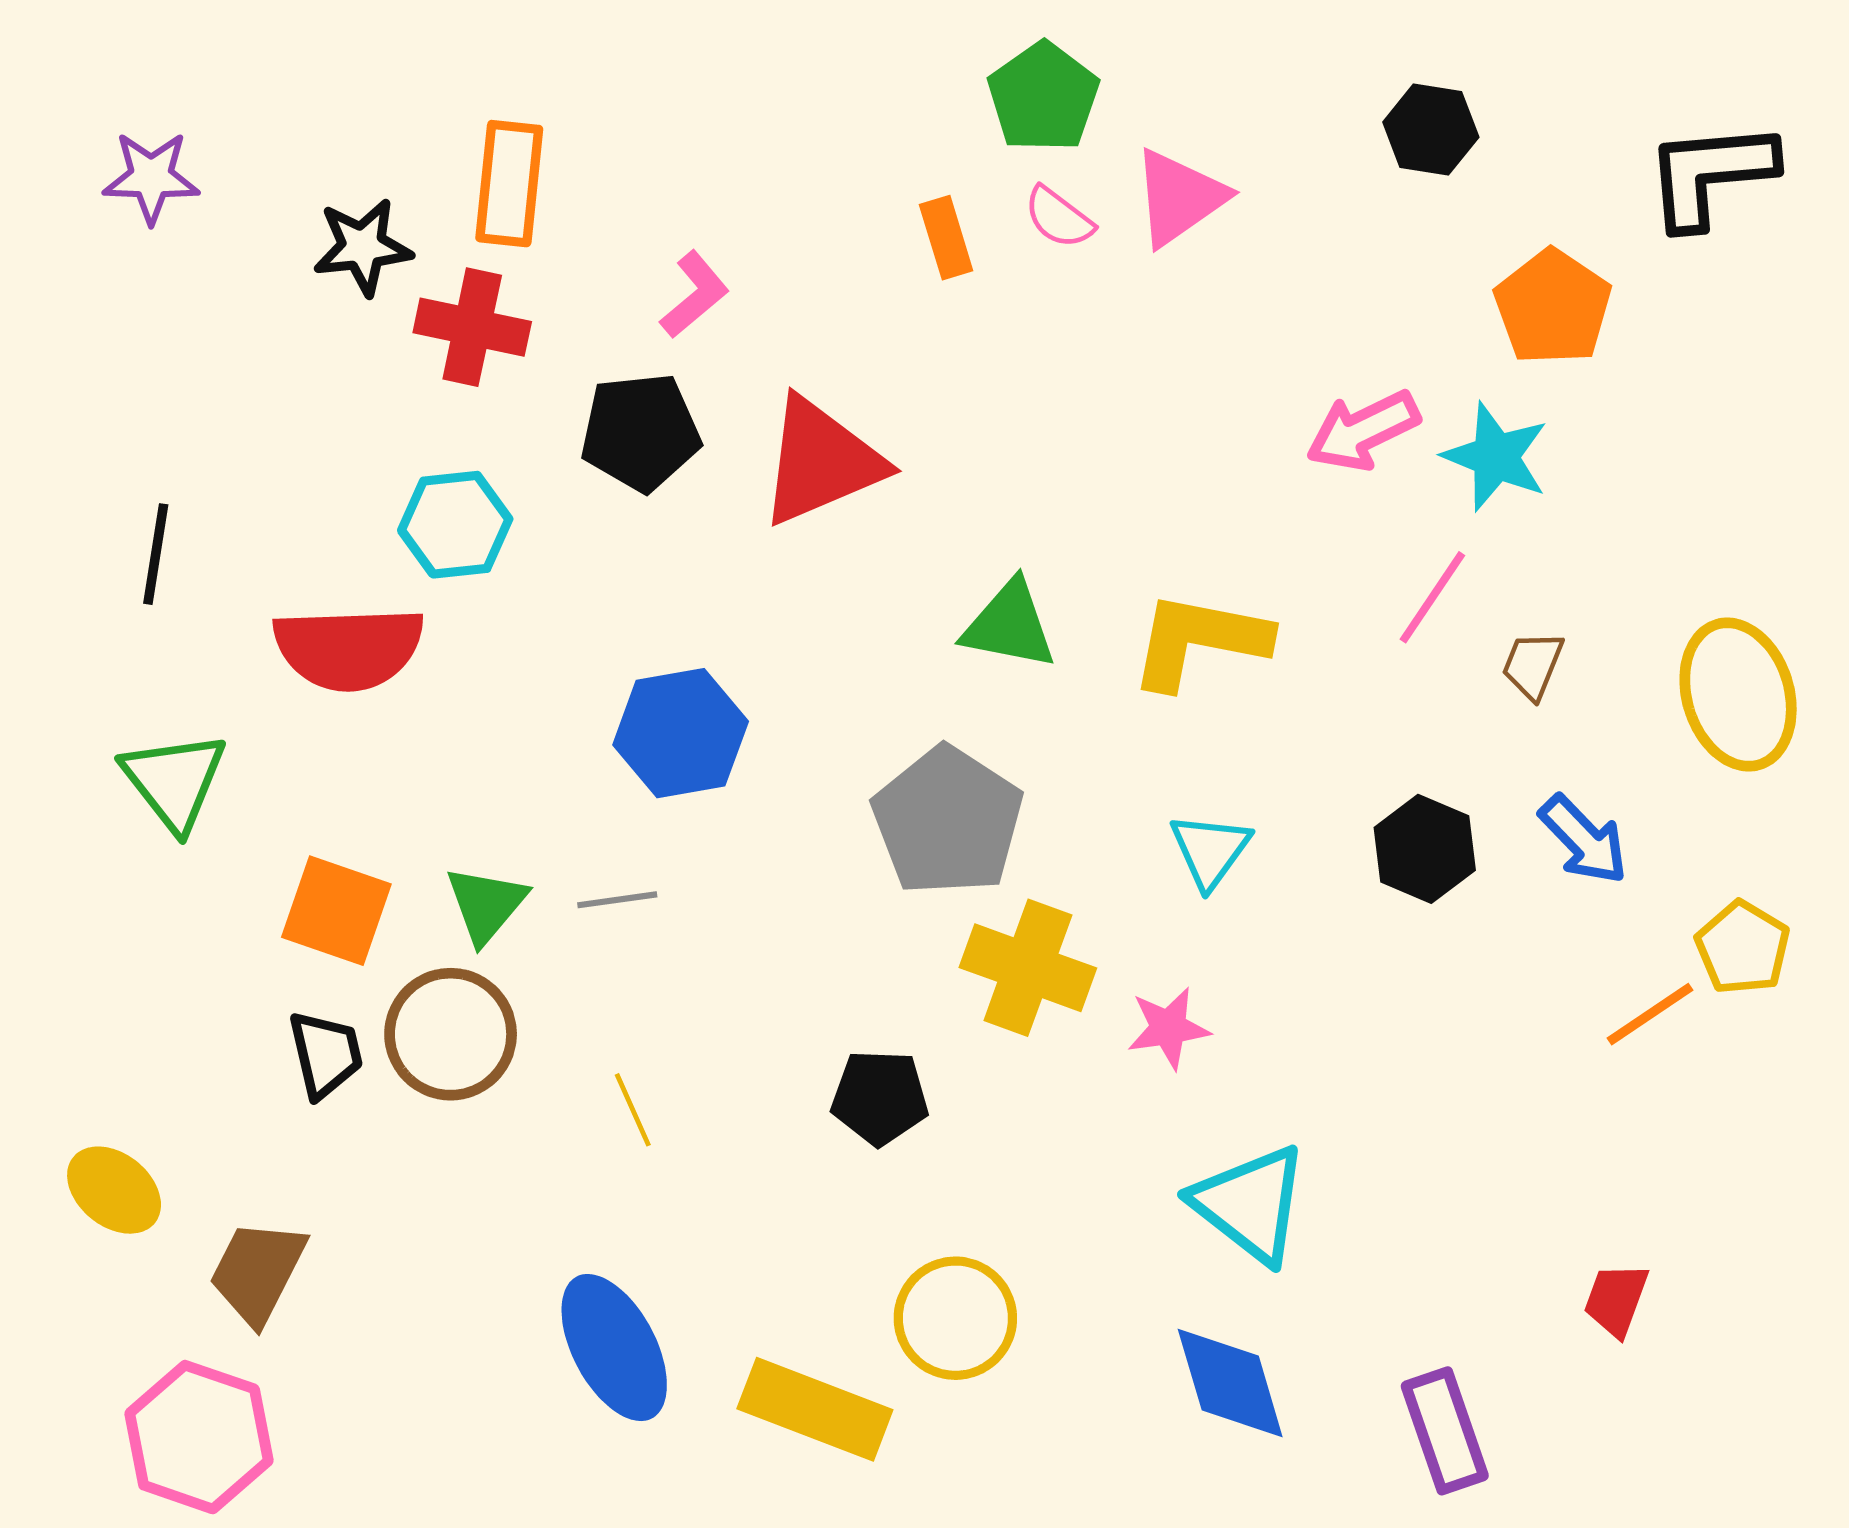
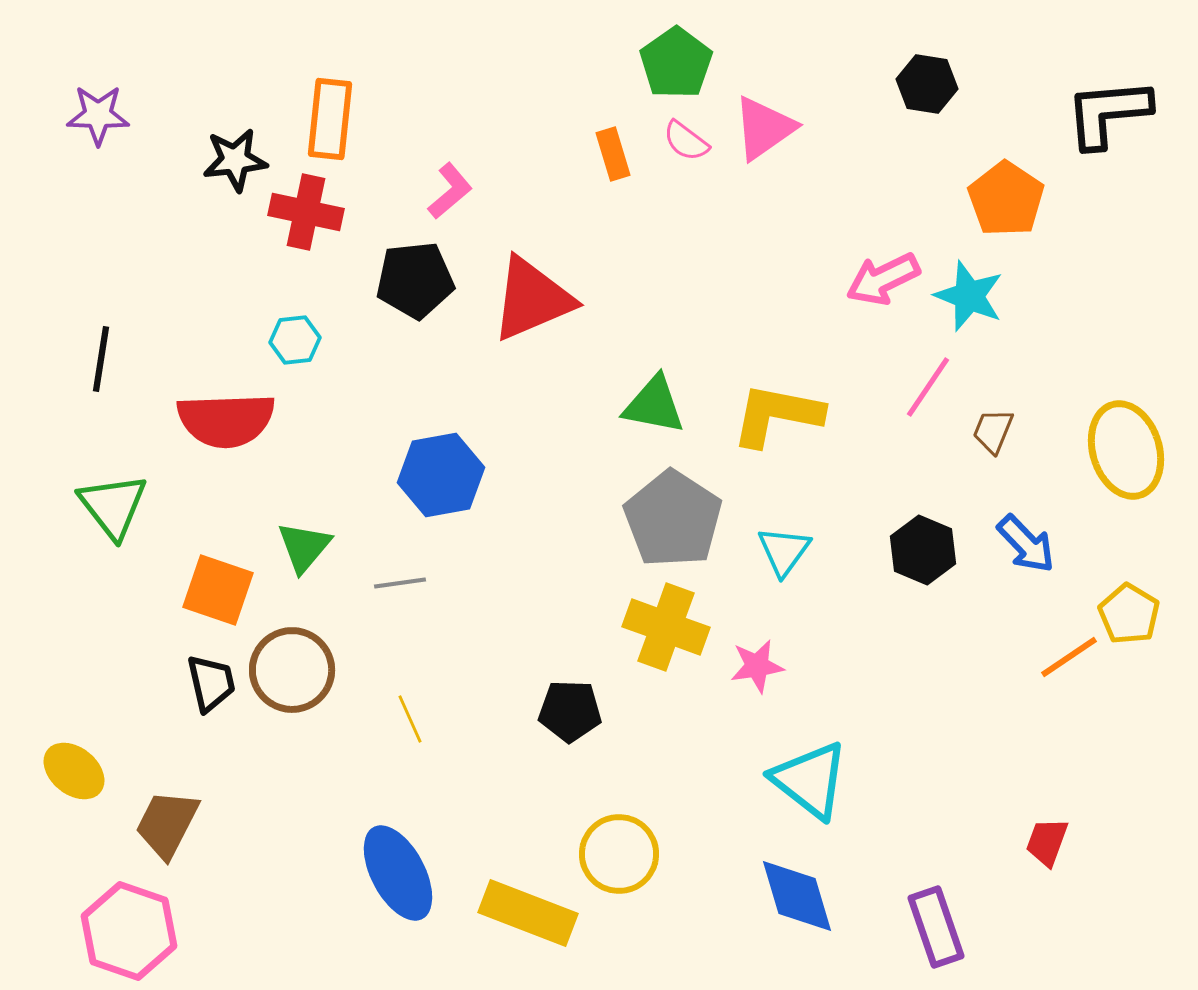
cyan hexagon: (455, 525) -> (295, 340), size x0.7
gray pentagon: (948, 821) -> (673, 519), moved
green triangle: (486, 904) -> (304, 547), moved

